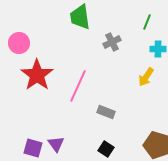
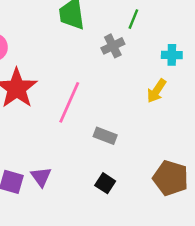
green line: (147, 22) -> (133, 19), moved

